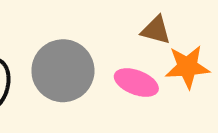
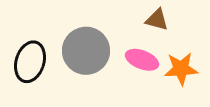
orange star: (187, 67) -> (181, 69), moved

